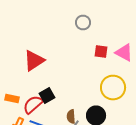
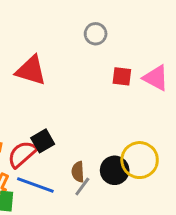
red triangle: (34, 60) -> (31, 70), moved, turned 50
yellow circle: (113, 88) -> (140, 160), moved

